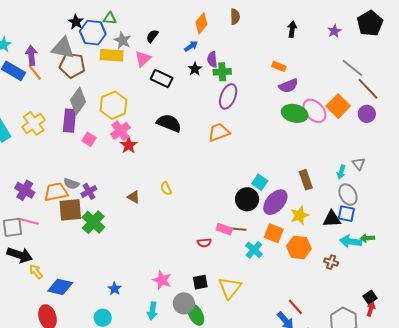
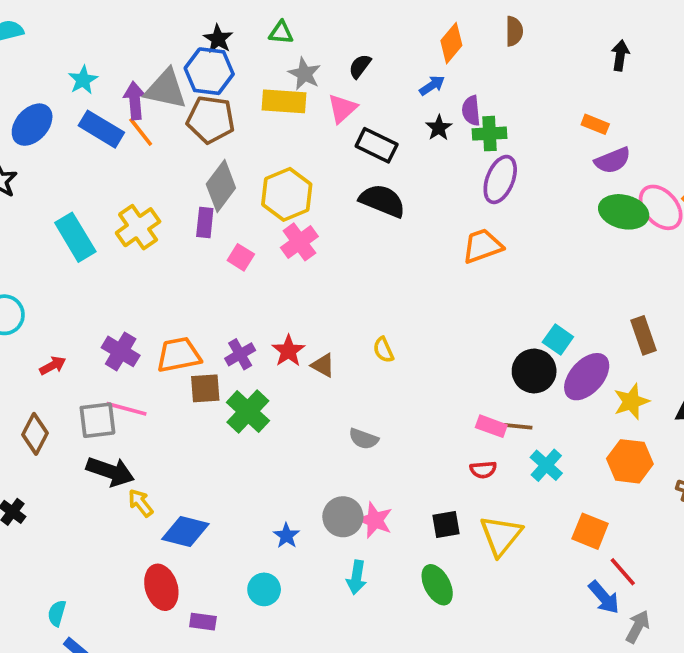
blue hexagon: (93, 33) -> (209, 71), moved
gray triangle: (63, 48) -> (166, 89), moved
purple rectangle: (69, 121) -> (205, 222), size x0.7
black semicircle: (169, 123) -> (382, 201), moved
red star: (129, 145) -> (288, 351), moved
gray semicircle: (71, 184) -> (364, 439), moved
brown square: (70, 210) -> (205, 388), size x0.7
orange square: (274, 233) -> (590, 531), moved
red semicircle: (204, 243) -> (483, 470), moved
gray circle: (184, 303) -> (343, 517), moved

